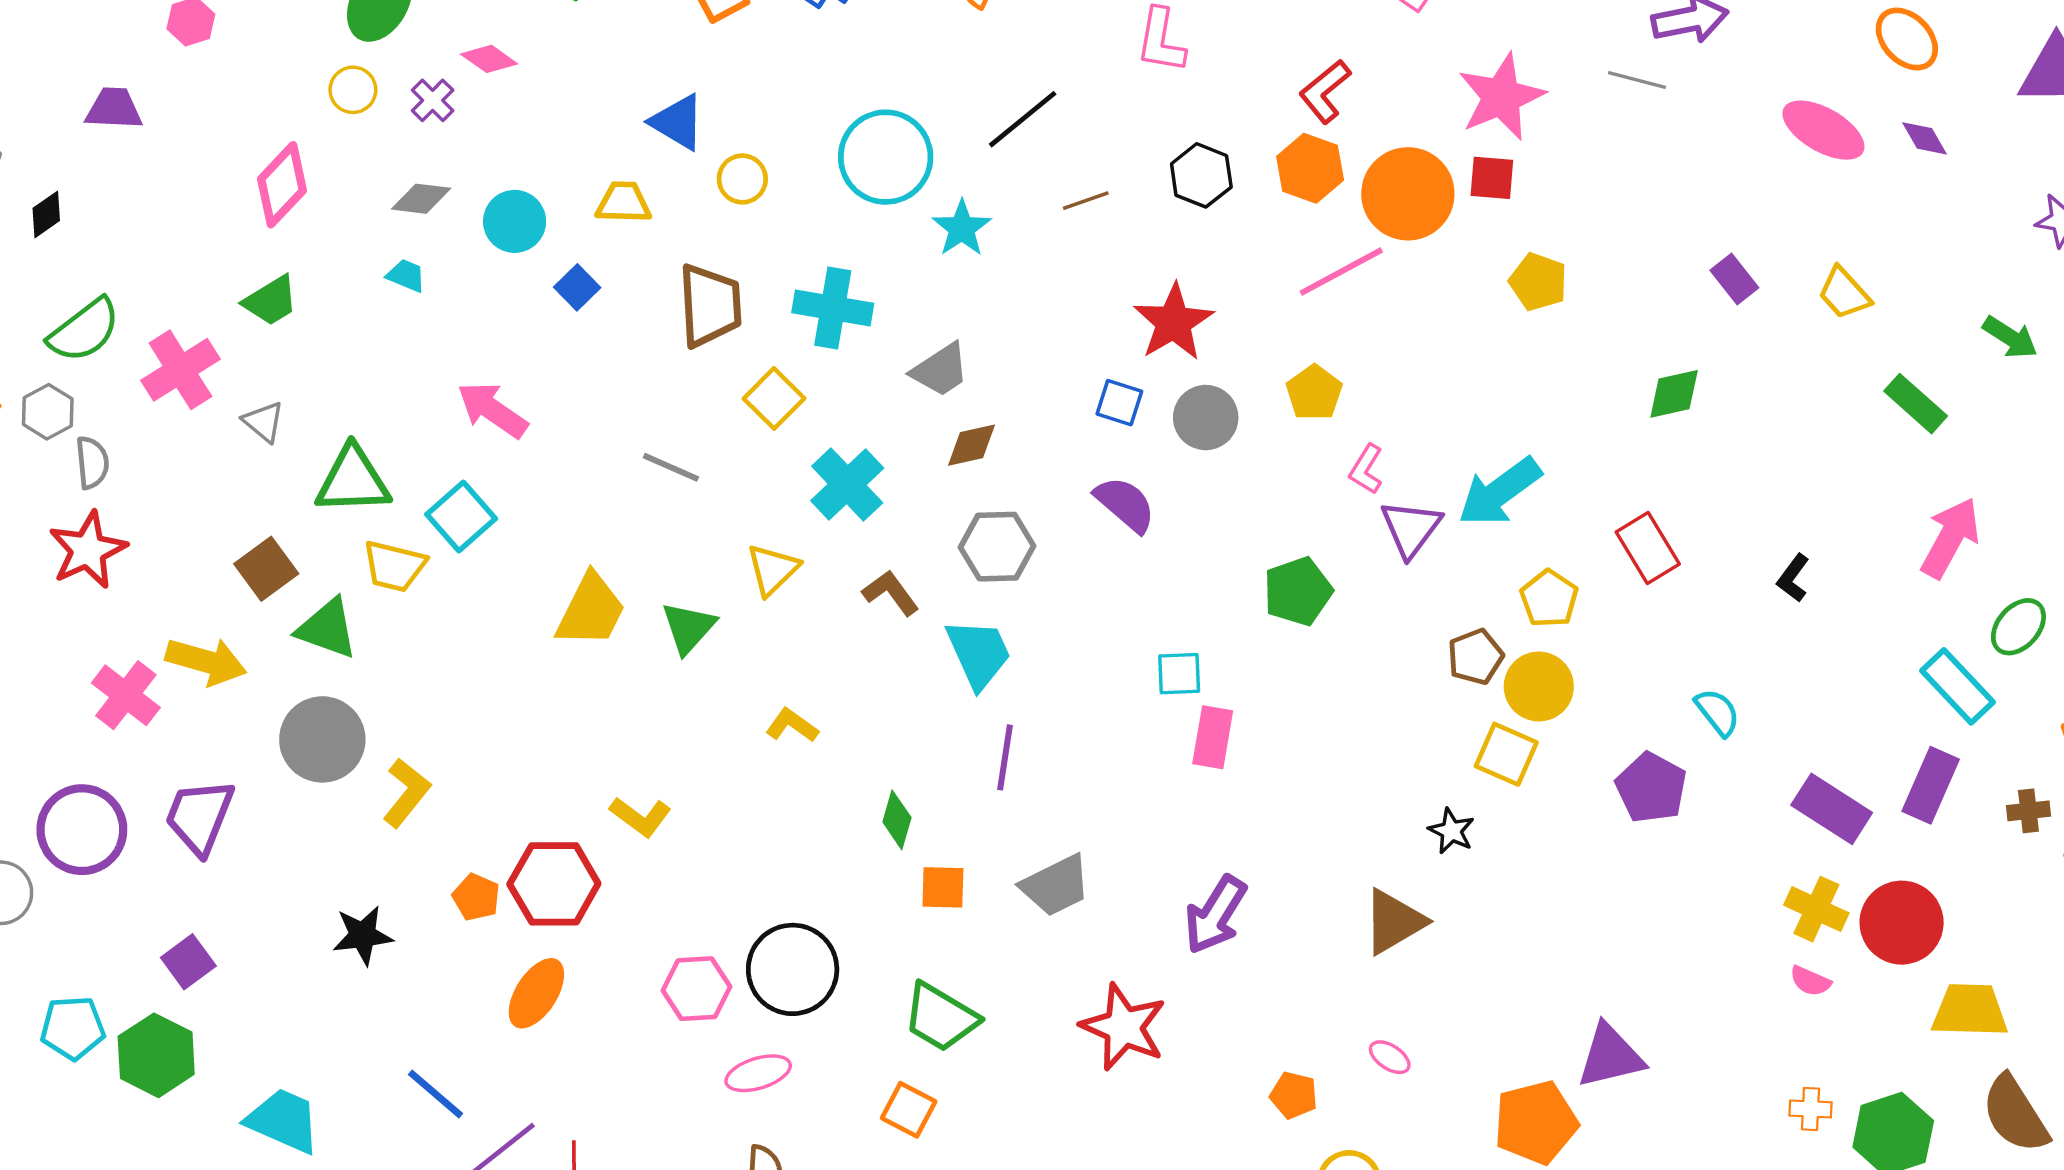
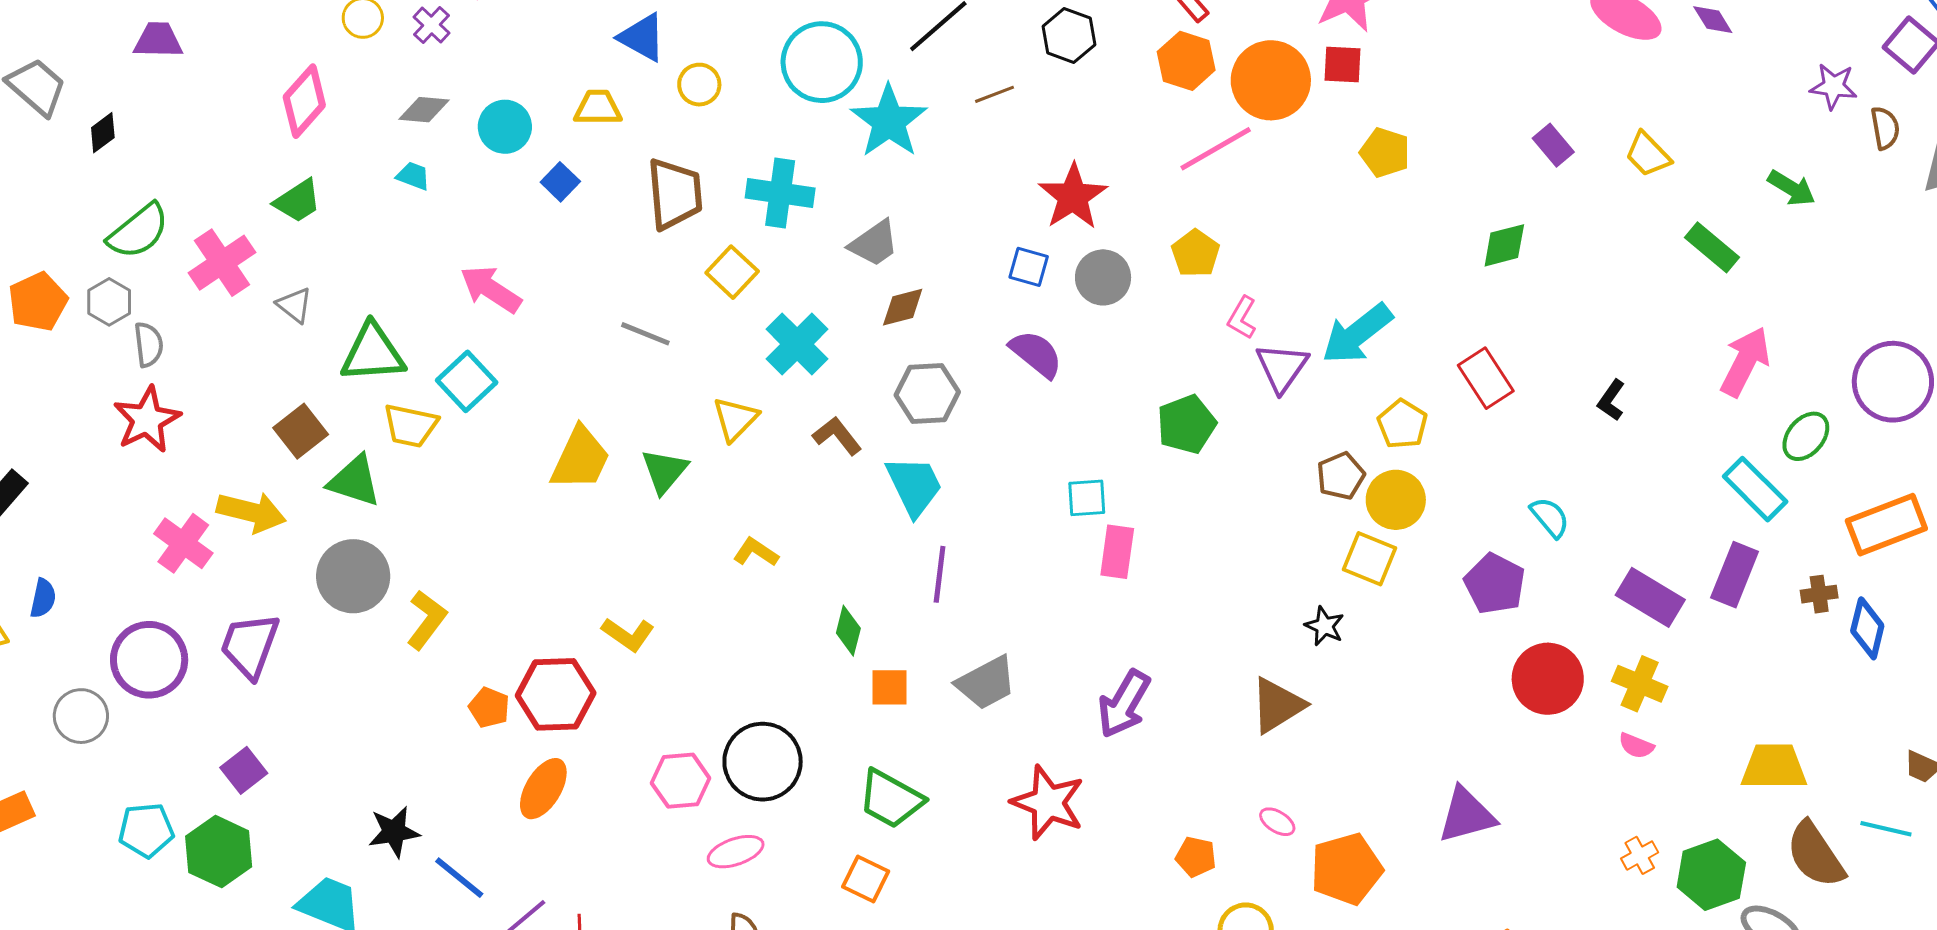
black hexagon: (1201, 175) -> (1069, 36), moved
cyan star: (962, 228) -> (889, 121), size x1.5
red circle: (1902, 923) -> (1548, 679), moved
black star: (363, 935) -> (394, 832), moved
orange cross: (1810, 1109) -> (1640, 855), turned -30
orange pentagon: (1536, 1122) -> (1346, 869), moved

